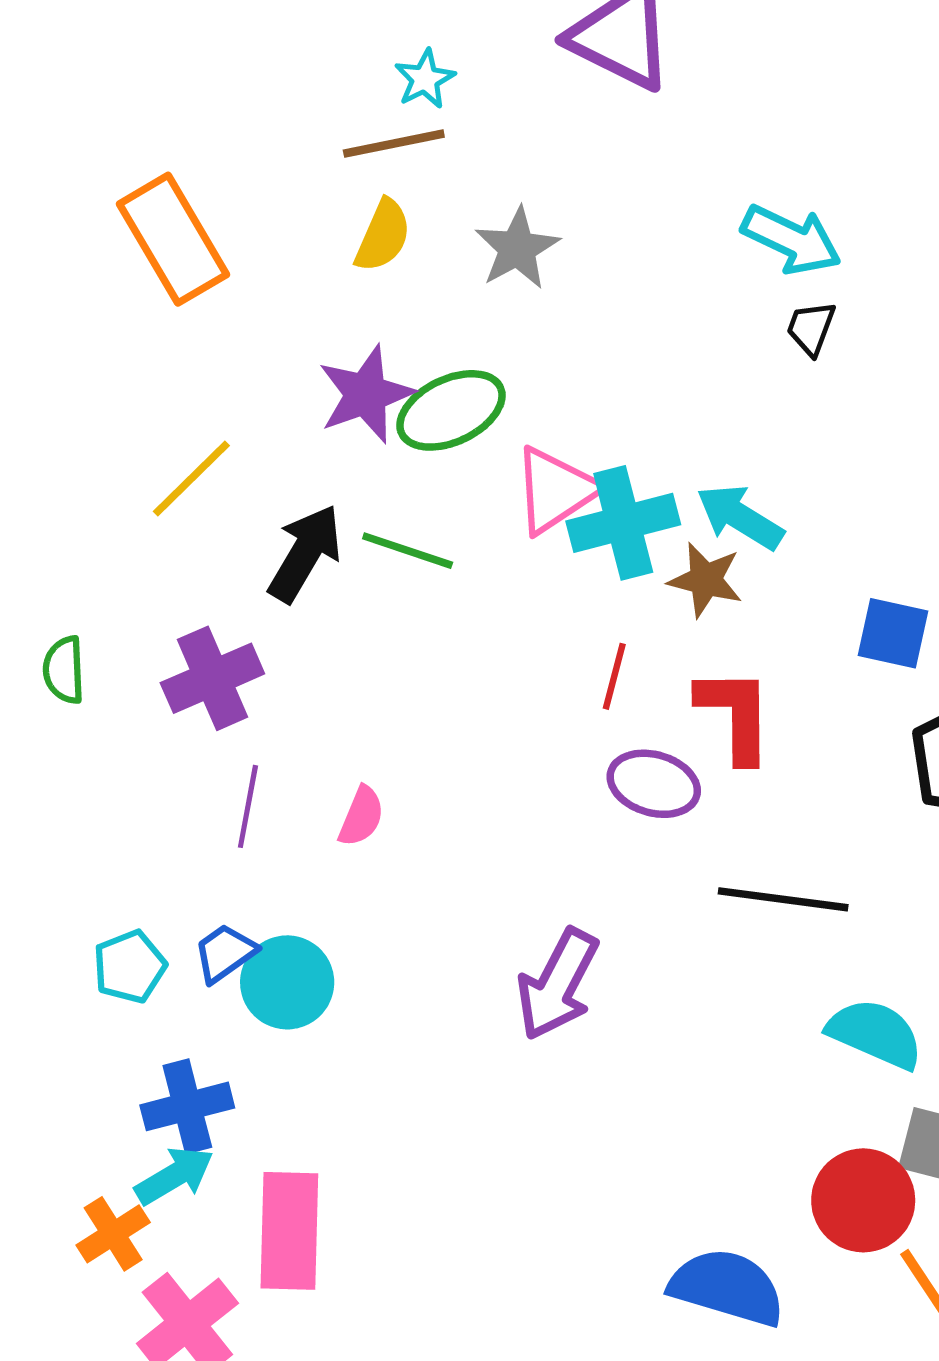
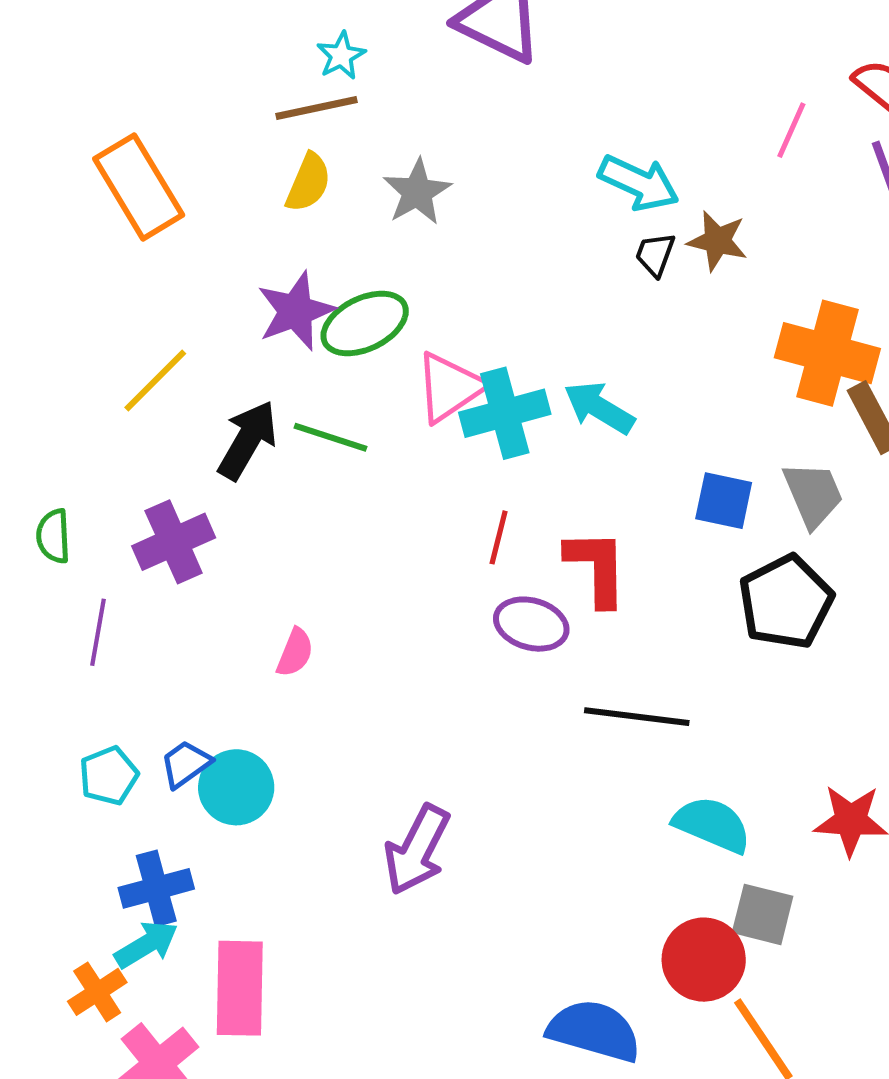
brown star: (706, 580) -> (717, 241), moved
purple line: (248, 806) -> (98, 632), moved
purple arrow: (557, 984) -> (417, 850), moved

